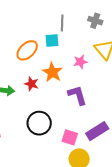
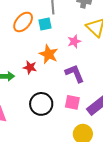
orange ellipse: (27, 50) -> (23, 22), moved
pink square: (70, 137) -> (72, 102), moved

